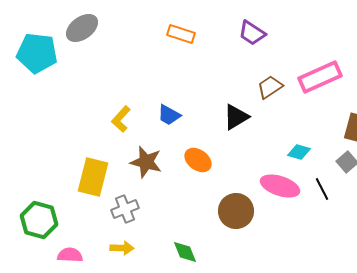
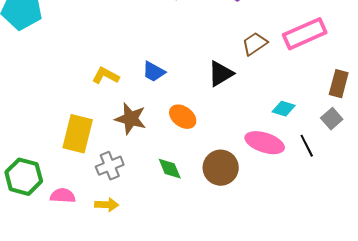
yellow L-shape: (121, 119) -> (106, 76), turned 76
green diamond: (185, 252) -> (170, 169), moved
pink semicircle: (70, 255) -> (63, 196), moved

